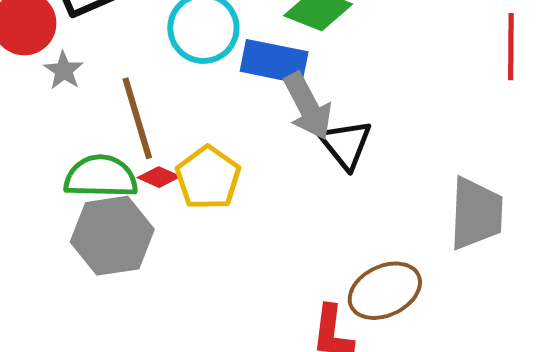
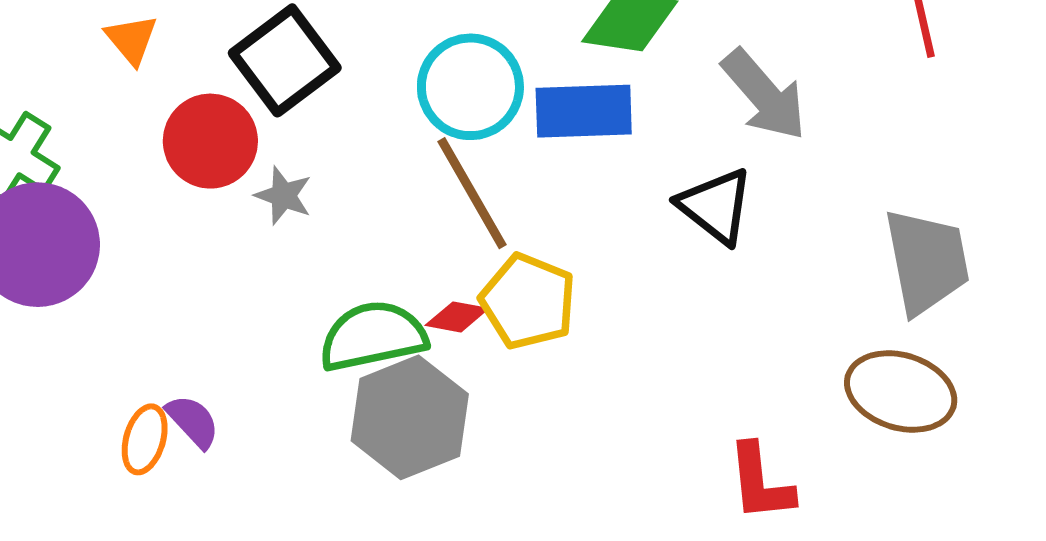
gray arrow: (308, 106) -> (764, 95), moved
brown line: (137, 118) -> (472, 193), moved
brown ellipse: (385, 291) -> (901, 391), moved, turned 56

